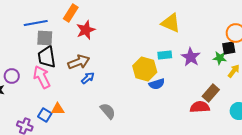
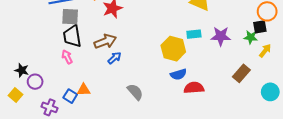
purple star: (191, 57) -> (221, 36), turned -30
purple circle: (12, 76) -> (35, 82), moved
pink arrow: (42, 77) -> (67, 57), size x0.6
blue semicircle: (157, 84) -> (178, 74), moved
red semicircle: (200, 107) -> (194, 88), moved

